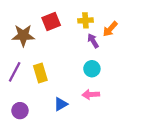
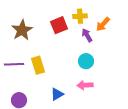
red square: (51, 21) -> (59, 25), moved
brown star: (23, 35) -> (22, 30), turned -30
purple line: (15, 72) -> (14, 64), turned 60

